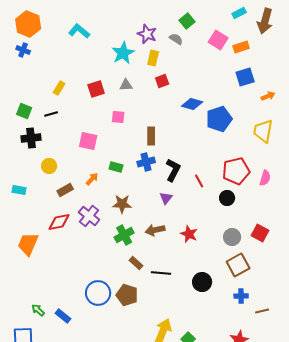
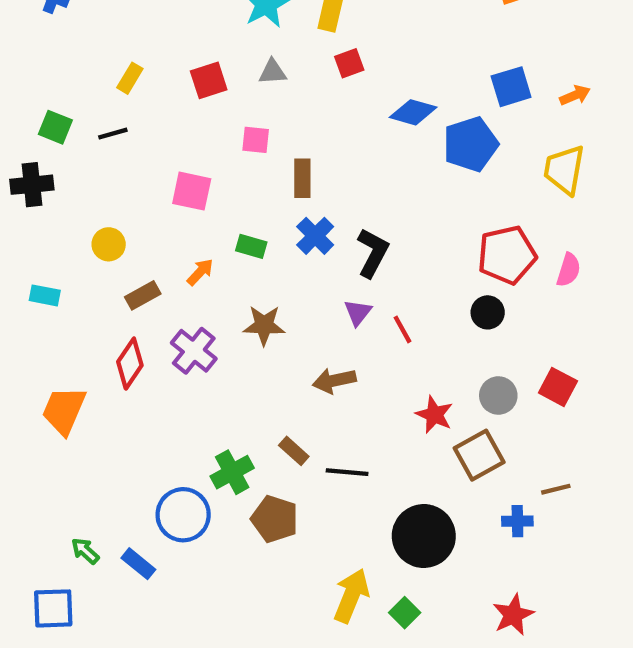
blue square: (245, 77) -> (511, 87), moved
brown rectangle: (151, 136) -> (302, 178), moved
black cross: (31, 138) -> (32, 185), moved
blue cross: (146, 162) -> (315, 236), turned -30
red line: (199, 181) -> (402, 329), moved
red diamond: (59, 222) -> (130, 364), turned -45
red star: (189, 234) -> (434, 415), moved
green cross: (124, 235) -> (232, 472), moved
brown square: (238, 265) -> (479, 455), moved
black circle: (202, 282) -> (424, 536), moved, size x1.5
blue circle: (98, 293) -> (183, 515), moved
brown line: (262, 311) -> (556, 489), moved

